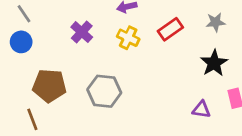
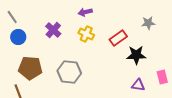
red rectangle: (170, 29) -> (118, 38), moved
blue circle: (21, 42) -> (18, 37), moved
black star: (214, 63) -> (136, 55), moved, turned 30

